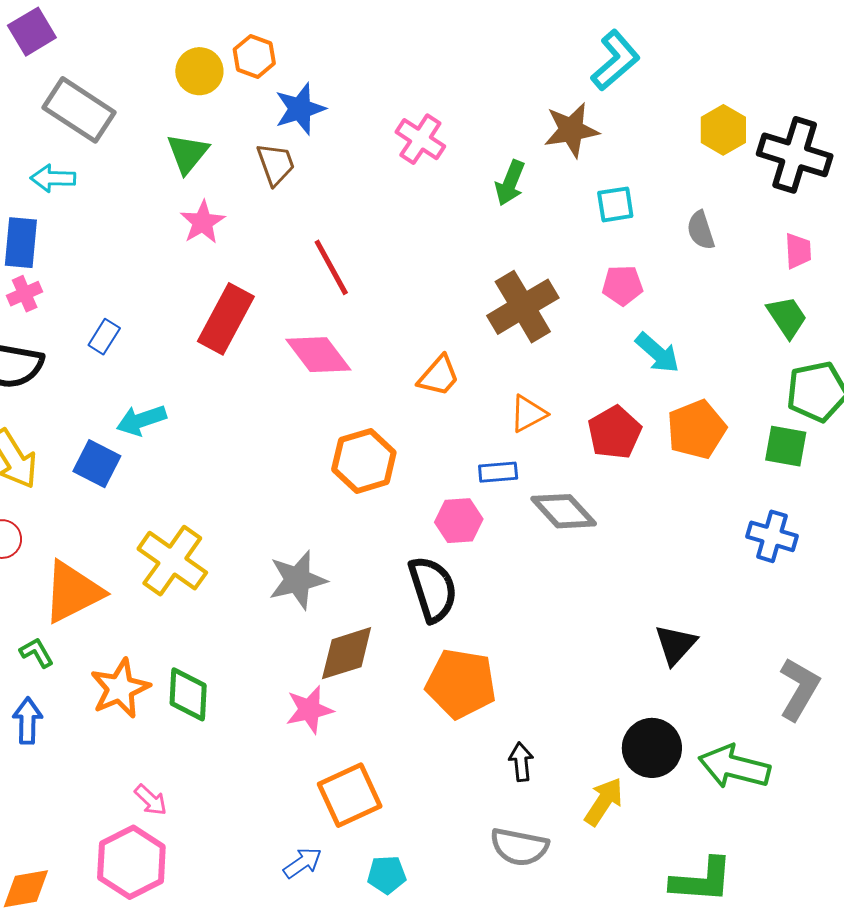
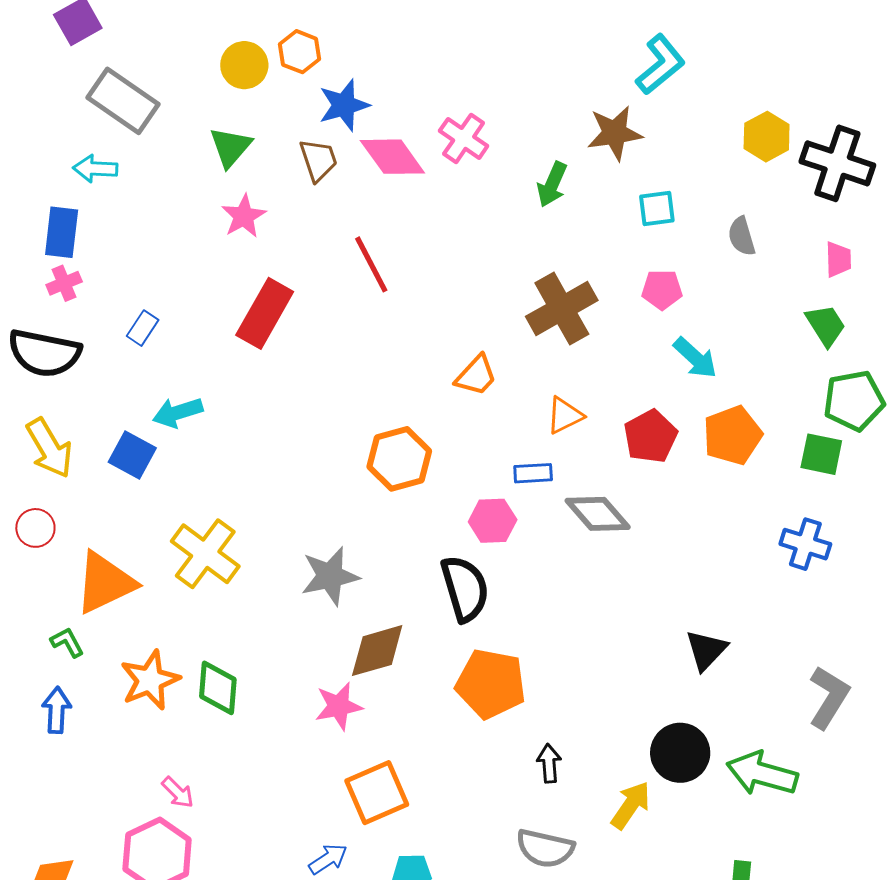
pink diamond: (318, 355) -> (392, 157), moved

